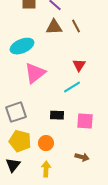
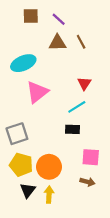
black rectangle: (57, 115) -> (73, 129), moved
pink square: (85, 121) -> (91, 157), moved
orange circle: (46, 143) -> (49, 167), size x1.5
black triangle: (13, 165) -> (28, 190), moved

